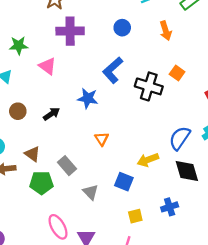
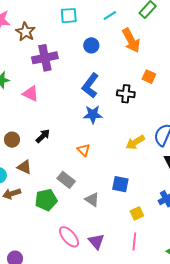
orange arrow: (166, 31) -> (131, 40), size x1.4
black cross: (149, 86) -> (126, 94), size x0.7
blue star: (88, 98) -> (93, 114), moved
orange triangle: (102, 139) -> (84, 150), moved
brown triangle: (32, 154) -> (24, 167), moved
yellow arrow: (148, 160) -> (135, 142), moved

